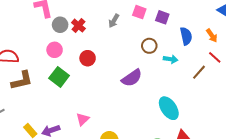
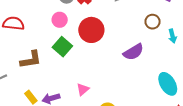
red circle: (88, 58) -> (91, 30), size x1.6
cyan arrow: (171, 59) -> (172, 36), turned 64
brown L-shape: (22, 80) -> (31, 60), moved

